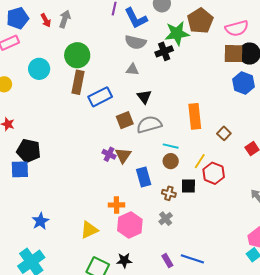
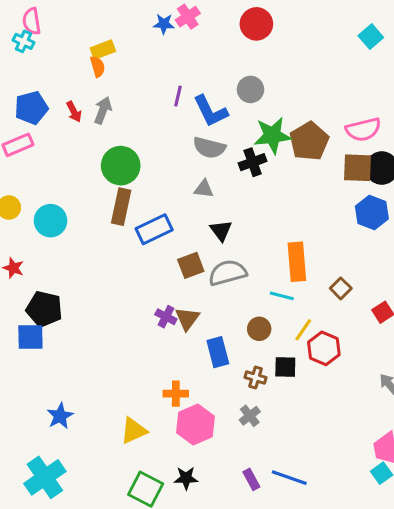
brown pentagon: (200, 21) -> (309, 141), moved
cyan circle: (39, 69) -> (50, 221), moved
cyan line: (171, 146) -> (282, 296), moved

